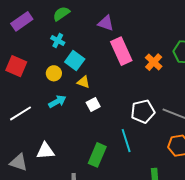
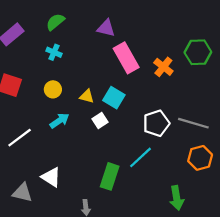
cyan square: (75, 60) -> (114, 98), moved
cyan line: (126, 141) -> (140, 157), turned 70
white triangle: (45, 151) -> (51, 177), turned 42

